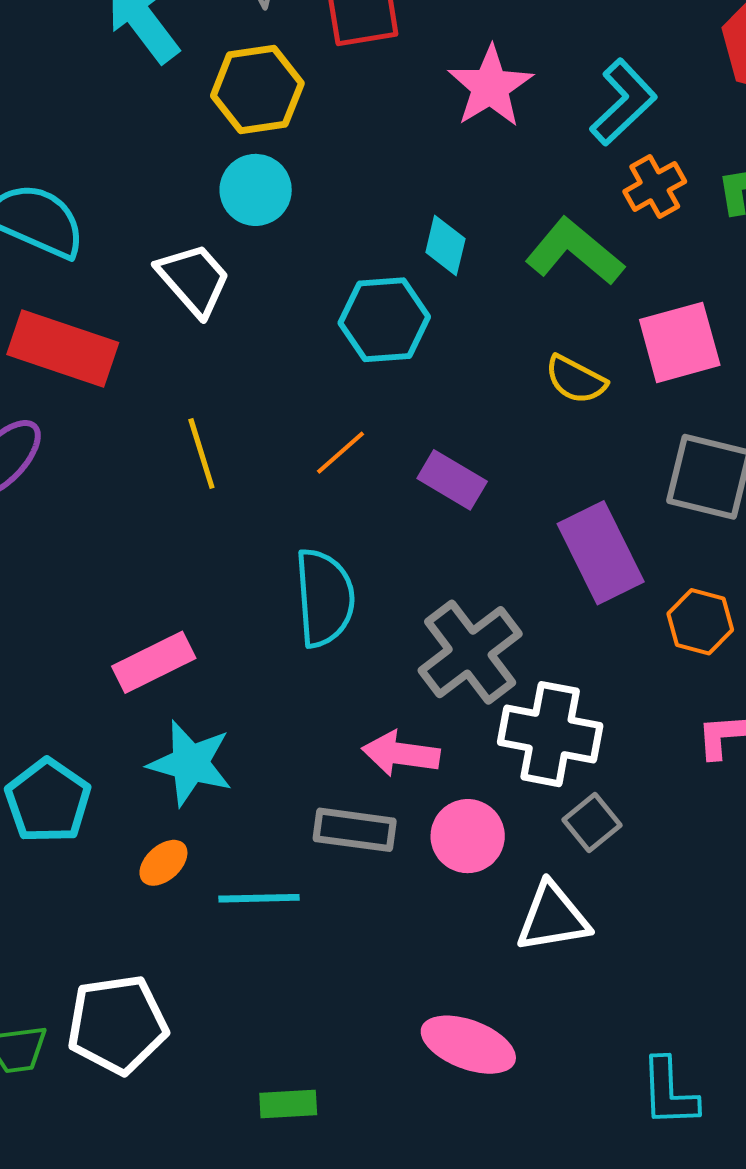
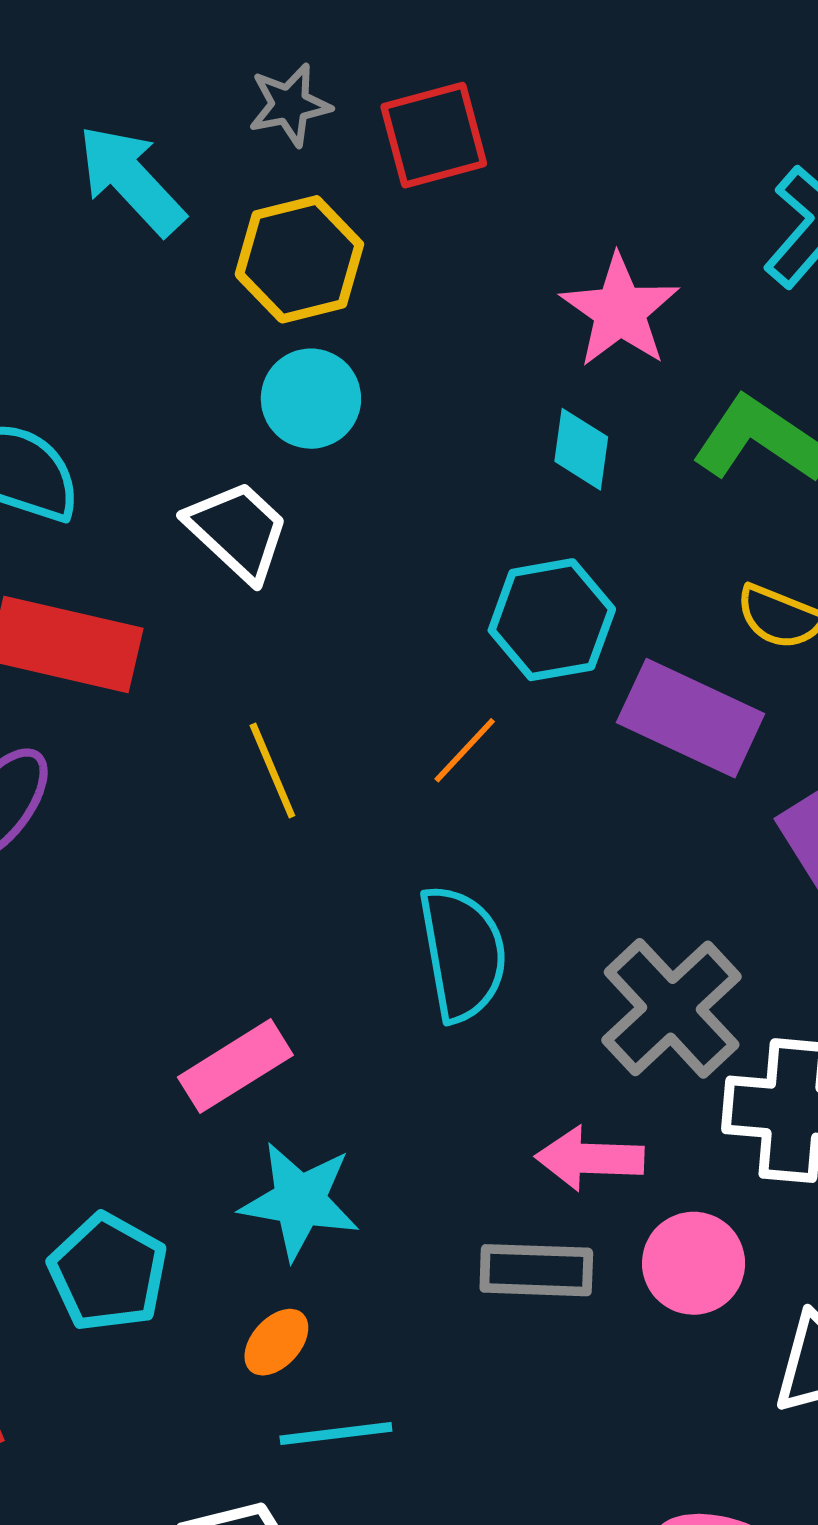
pink star: (490, 87) -> (620, 311), moved
cyan hexagon: (384, 320) -> (552, 620), moved
purple rectangle: (452, 480) -> (691, 718), moved, size x1.5
cyan line: (259, 898) -> (336, 1434), moved

